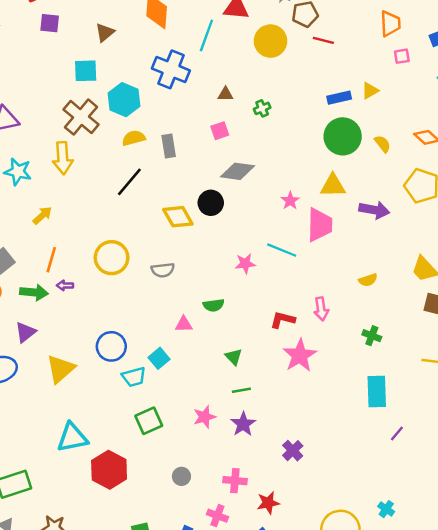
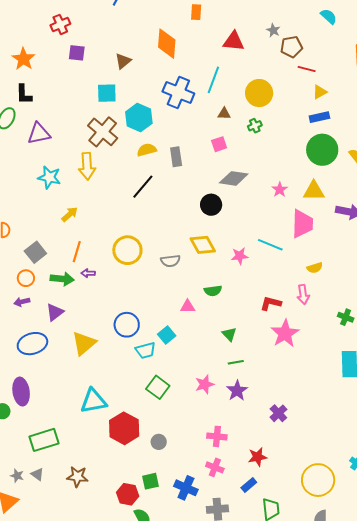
cyan line: (206, 35) -> (213, 80), moved
yellow circle: (270, 41) -> (259, 93), moved
yellow triangle: (370, 91) -> (320, 92), moved
pink star: (290, 201) -> (280, 190), moved
yellow diamond: (178, 217) -> (203, 245), moved
yellow semicircle: (368, 280) -> (315, 268), moved
green square: (149, 421) -> (158, 387), turned -30
gray circle: (181, 476) -> (159, 442), moved
pink cross: (235, 481) -> (217, 436), moved

